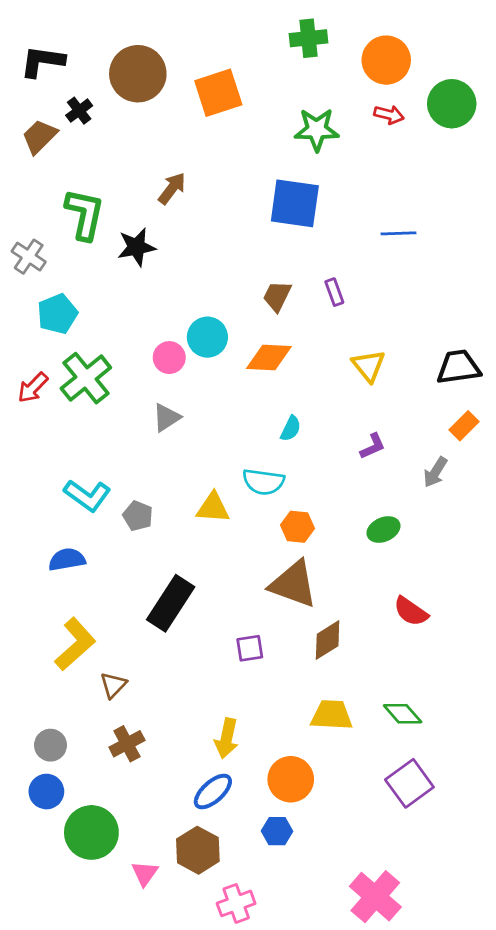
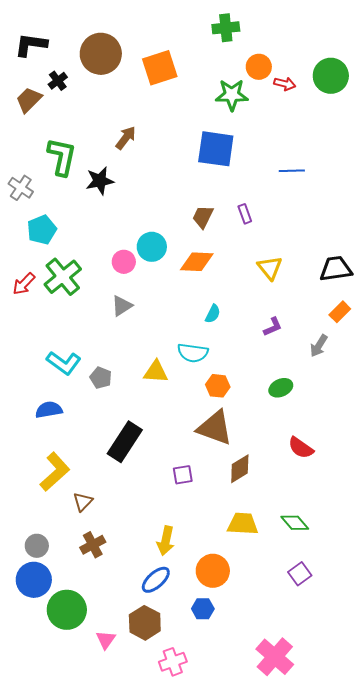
orange circle: (386, 60) -> (259, 67), moved, size x0.7
purple square: (409, 783) -> (300, 574), size x0.7
blue circle: (46, 792) -> (34, 580), size x1.4

